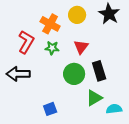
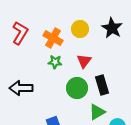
red L-shape: (26, 42) -> (20, 33), moved

